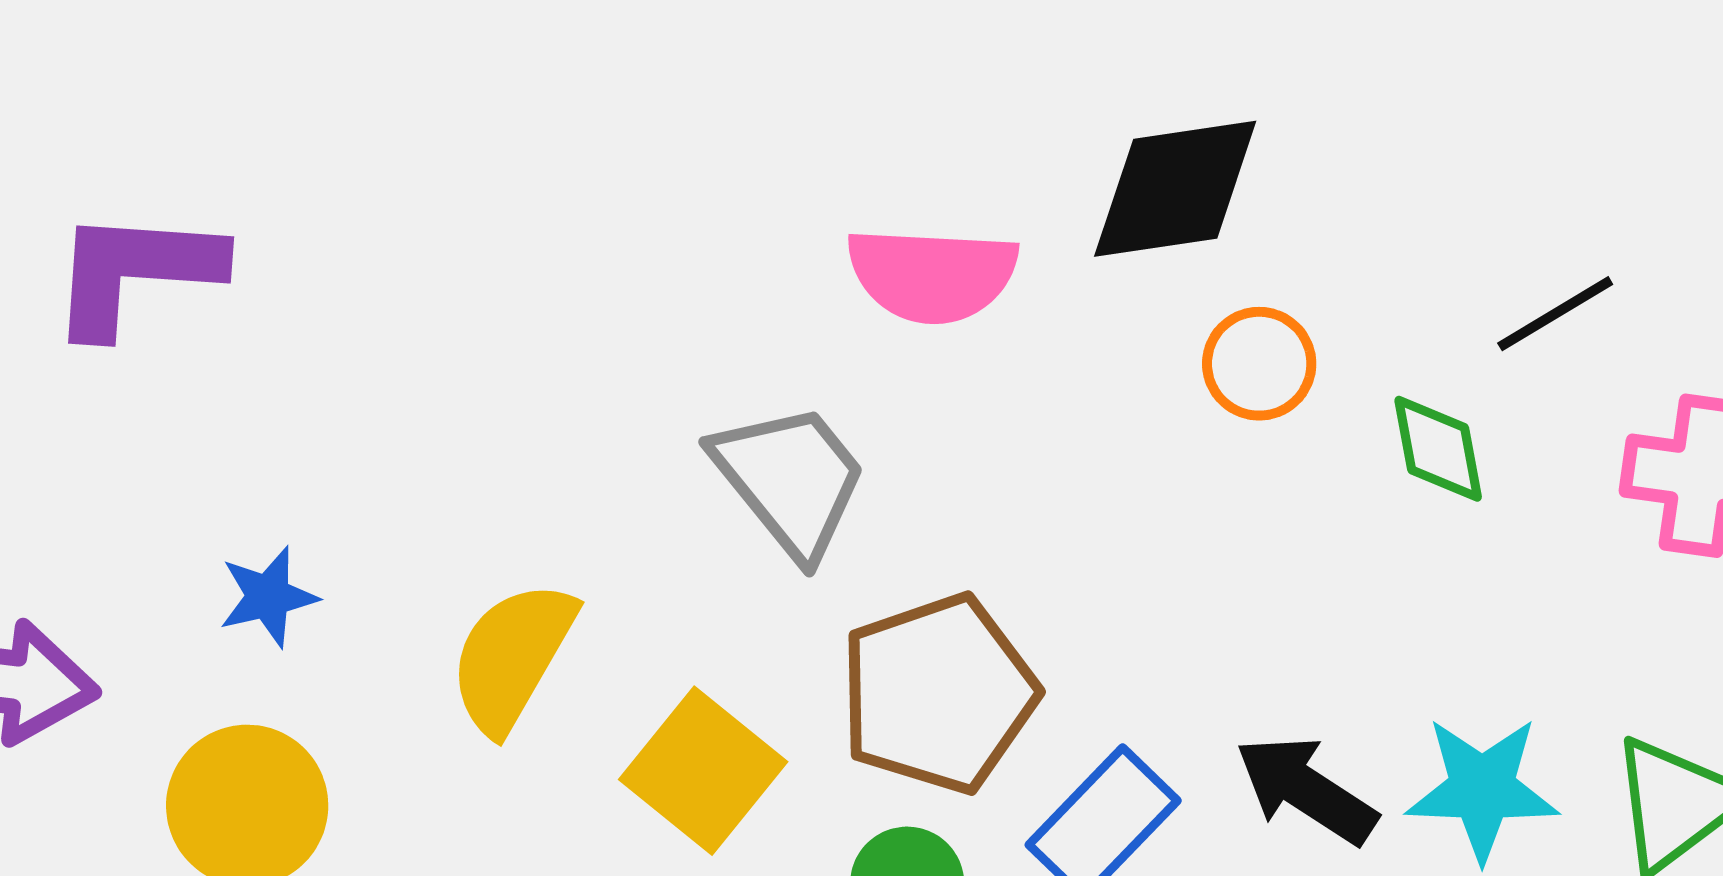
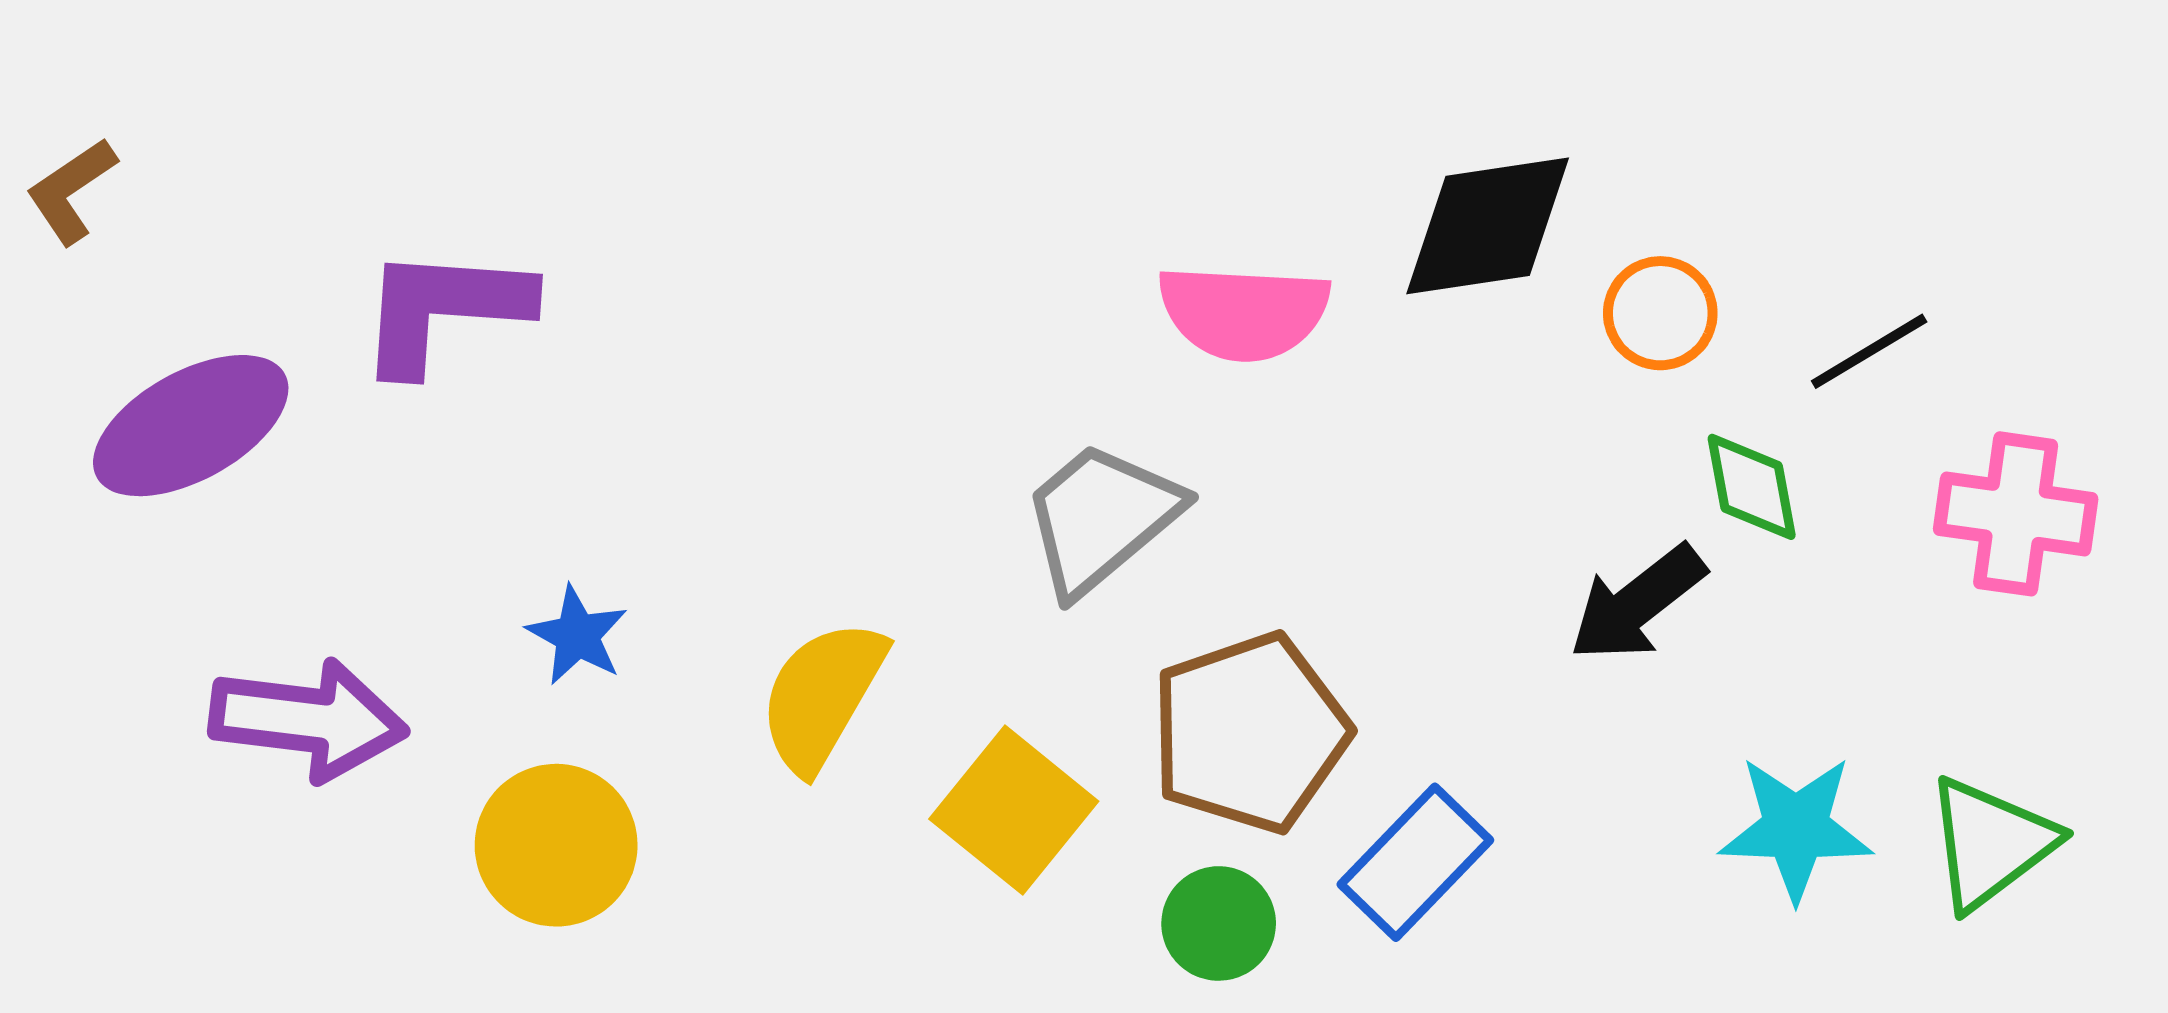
orange circle: (1259, 364) -> (1660, 313), moved
gray trapezoid: (790, 480) -> (1101, 518), turned -91
blue star: (268, 597) -> (577, 635), turned -30
black arrow: (1306, 790) -> (1637, 603), moved, turned -71

